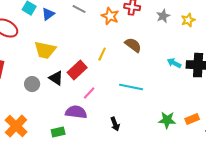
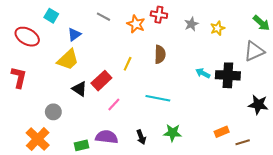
blue triangle: (48, 14) -> (74, 35), moved
brown semicircle: (133, 45) -> (160, 54), turned 54
yellow trapezoid: (45, 50) -> (68, 60), turned -55
gray circle: (32, 84) -> (53, 112), moved
purple semicircle: (76, 112) -> (107, 137), moved
green star: (167, 120) -> (173, 133), moved

